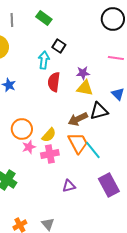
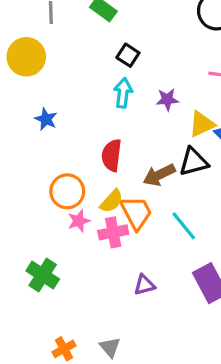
cyan arrow: (44, 60) -> (123, 93), moved
red semicircle: (54, 82) -> (112, 155), moved
yellow triangle: (85, 88) -> (202, 124), moved, turned -36
orange trapezoid: (78, 143) -> (136, 213), moved

